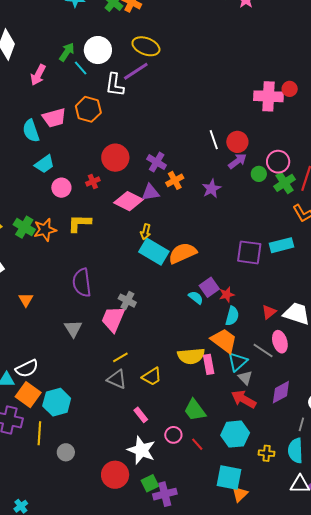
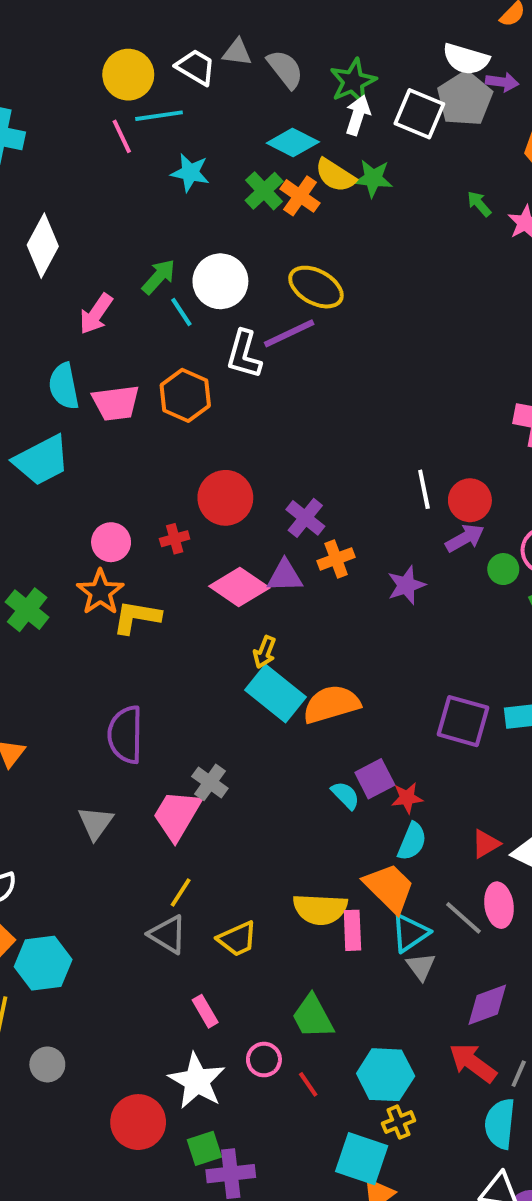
cyan semicircle: (31, 131) -> (64, 386), moved
cyan trapezoid: (44, 164) -> (42, 460), moved, size x1.4
orange star: (45, 230) -> (100, 592), moved, turned -30
yellow line: (120, 357) -> (181, 892), turned -35
red arrow: (244, 399) -> (473, 1063), moved
yellow cross: (267, 453) -> (399, 1122), moved, turned -35

